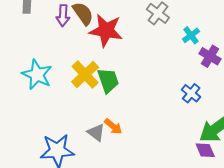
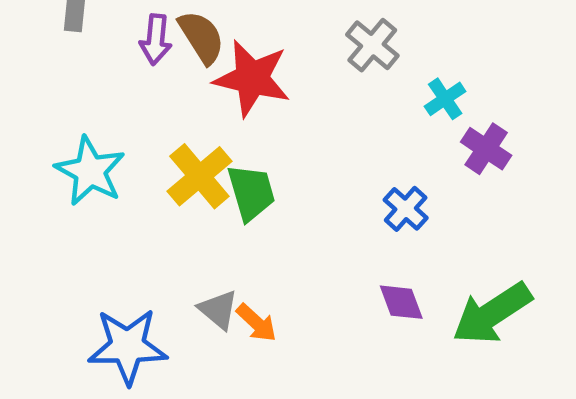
blue cross: (191, 93) -> (406, 209), moved
orange arrow: (113, 126) -> (256, 323), moved
purple diamond: (205, 150) -> (401, 302), moved

